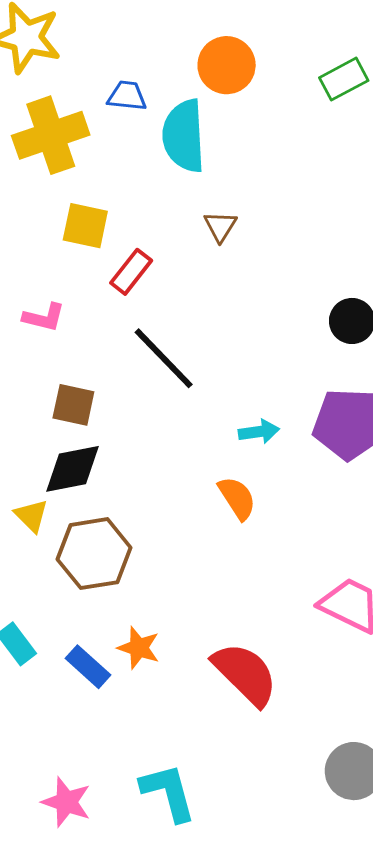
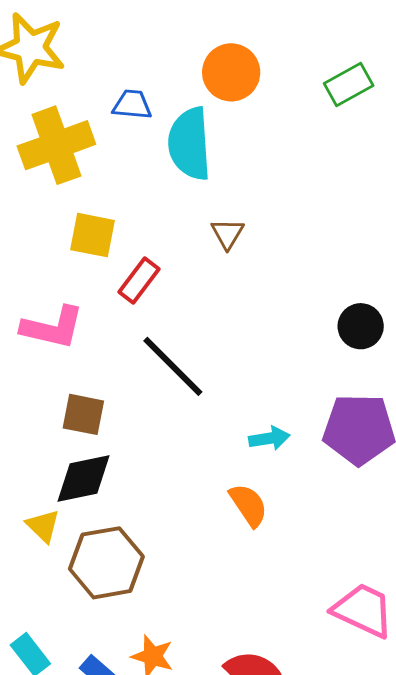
pink L-shape: (44, 317) -> (53, 327), size x1.5

